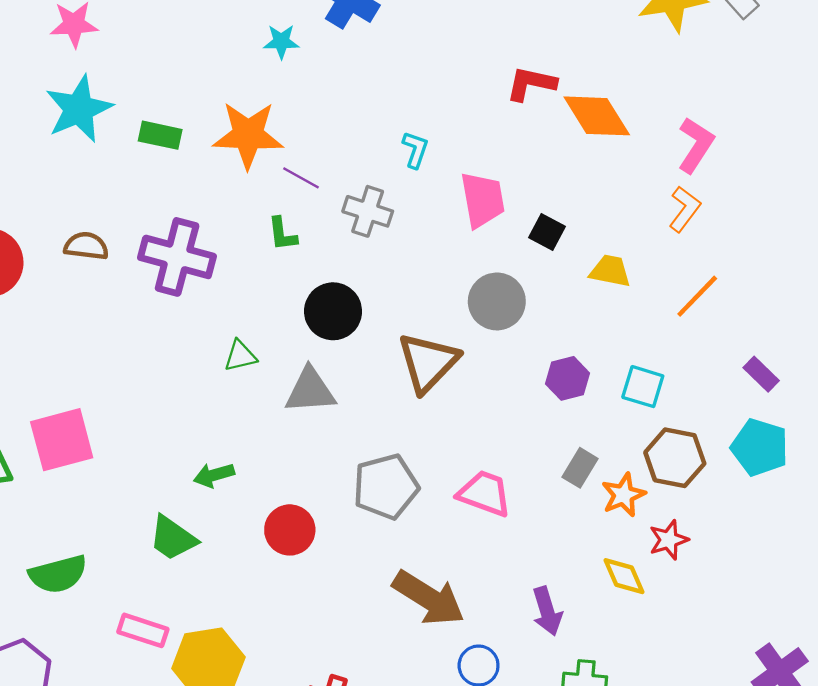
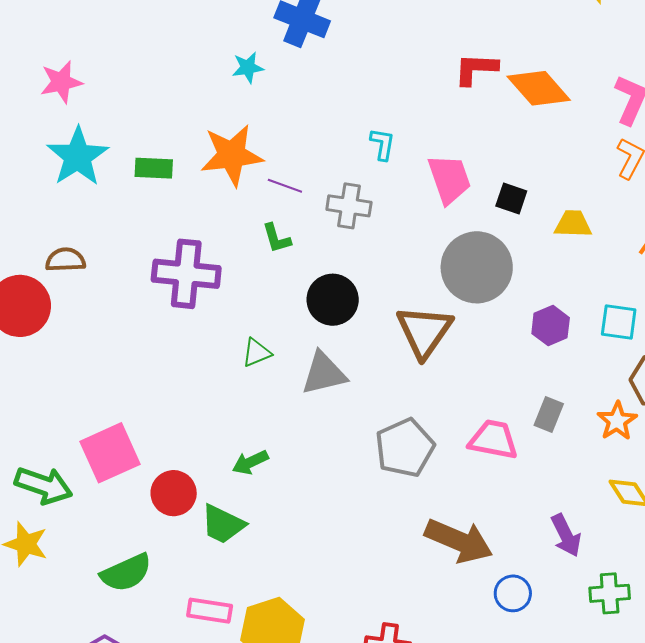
brown semicircle: (86, 246) -> (65, 260), moved
gray circle: (497, 301) -> (477, 267), size x1.4
gray rectangle: (580, 468) -> (549, 415), moved
red circle: (290, 530) -> (174, 493), moved

